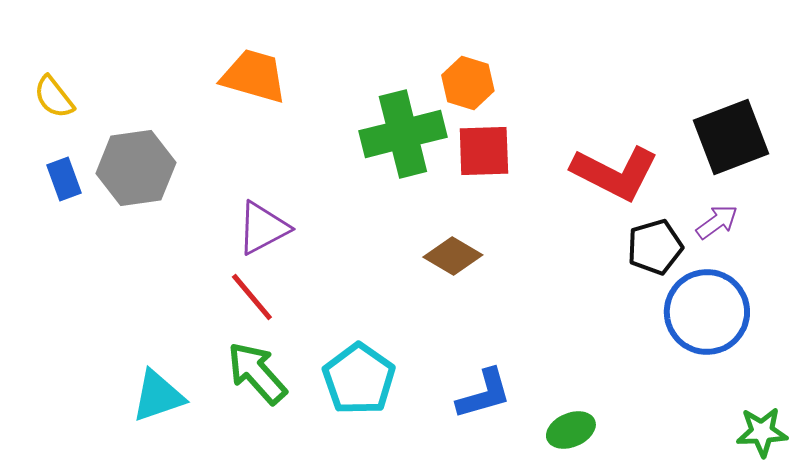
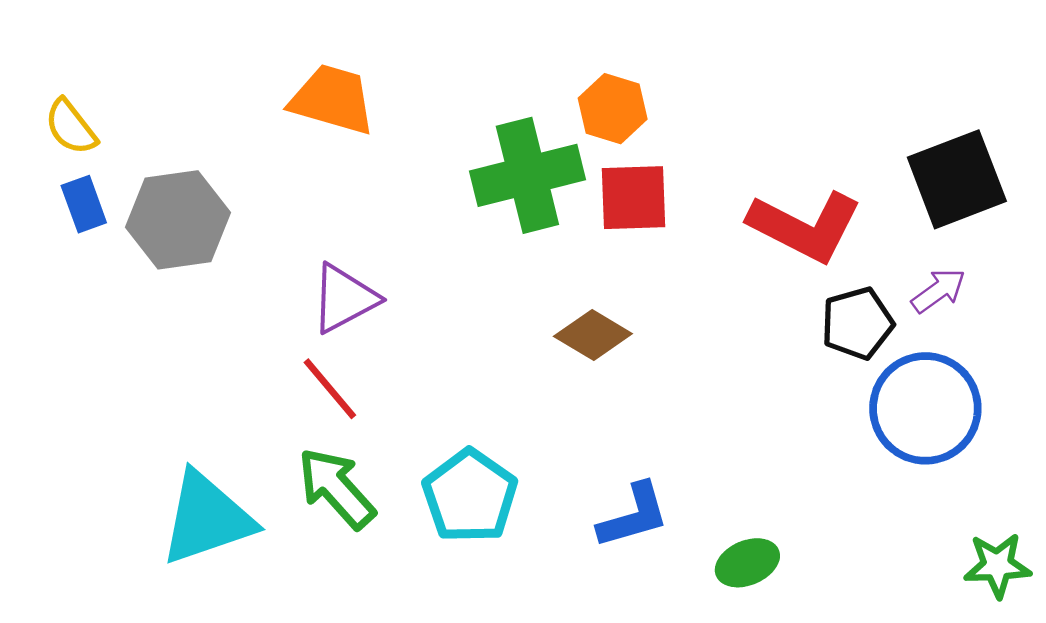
blue rectangle: (64, 179) -> (84, 204), moved
cyan triangle: (158, 396) -> (207, 518), size x1.4

